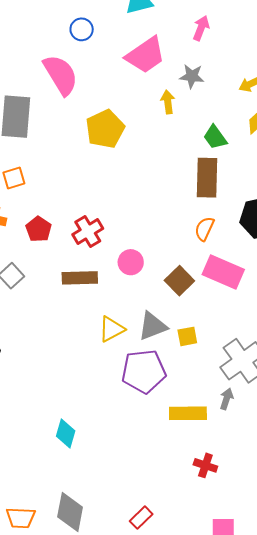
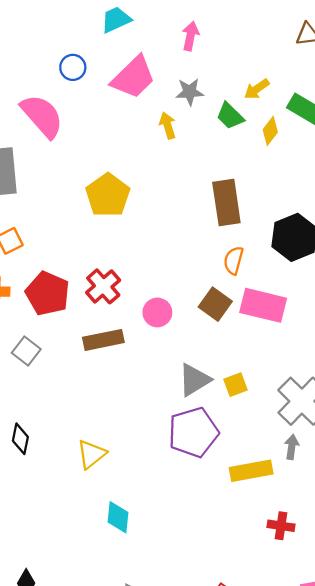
blue circle: (82, 29) -> (73, 67), moved
yellow pentagon: (105, 129) -> (108, 195), moved
green trapezoid: (215, 137) -> (230, 116), moved
red pentagon: (39, 229) -> (48, 293), size x1.5
brown square: (179, 281) -> (215, 304), moved
yellow triangle: (112, 329) -> (91, 454), moved

